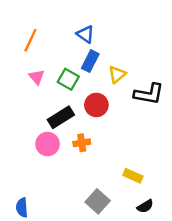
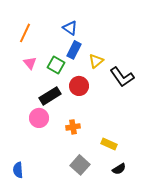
black L-shape: (149, 94) -> (122, 77), turned 45
orange cross: (82, 143) -> (73, 127), moved

